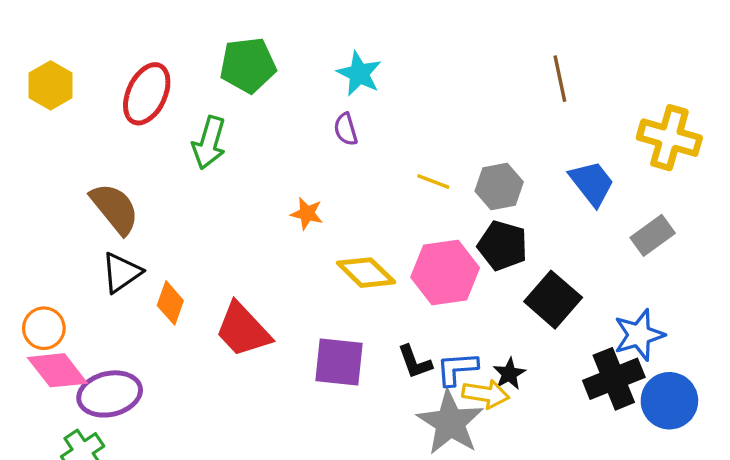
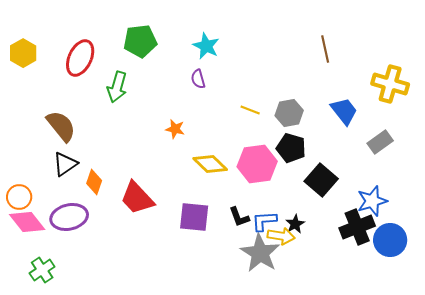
purple ellipse: (110, 394) -> (69, 217), moved

